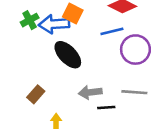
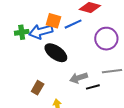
green cross: (30, 20) -> (22, 32), turned 32
blue line: (112, 31) -> (73, 24), moved

